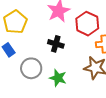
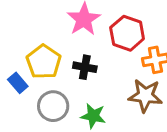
yellow pentagon: (15, 22) -> (44, 62), moved

